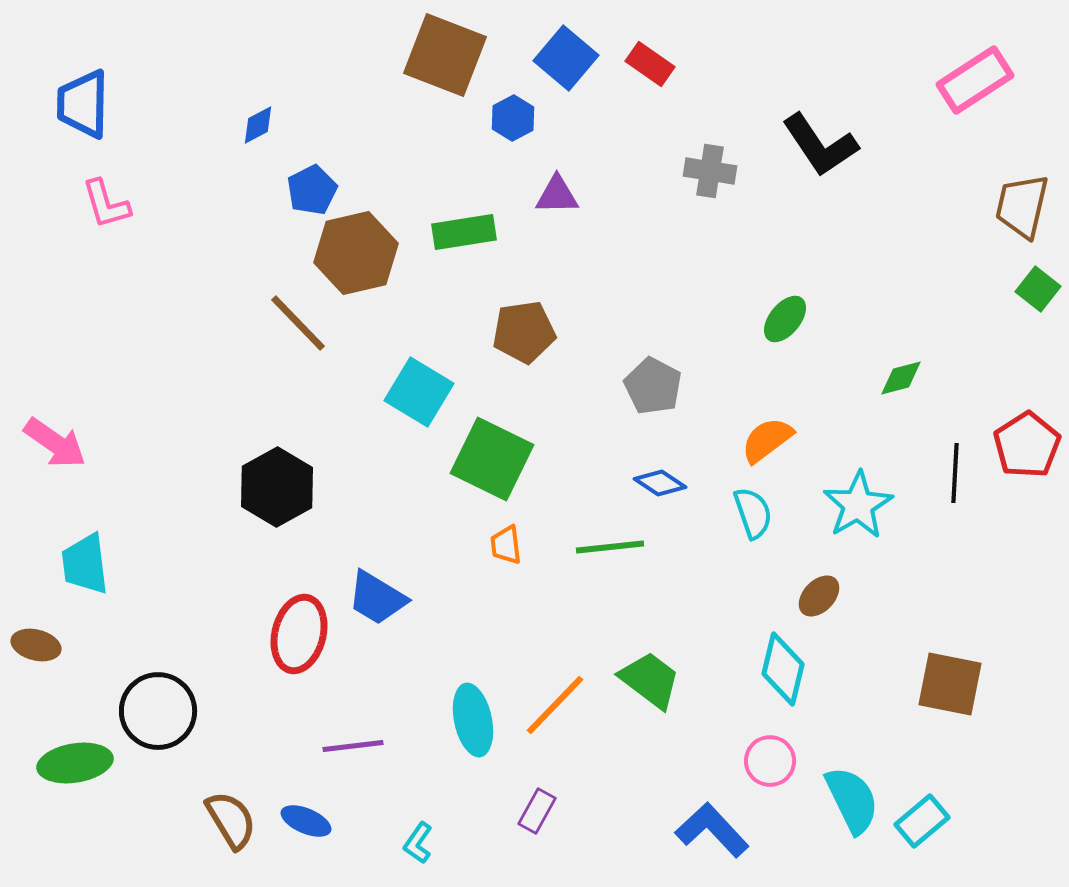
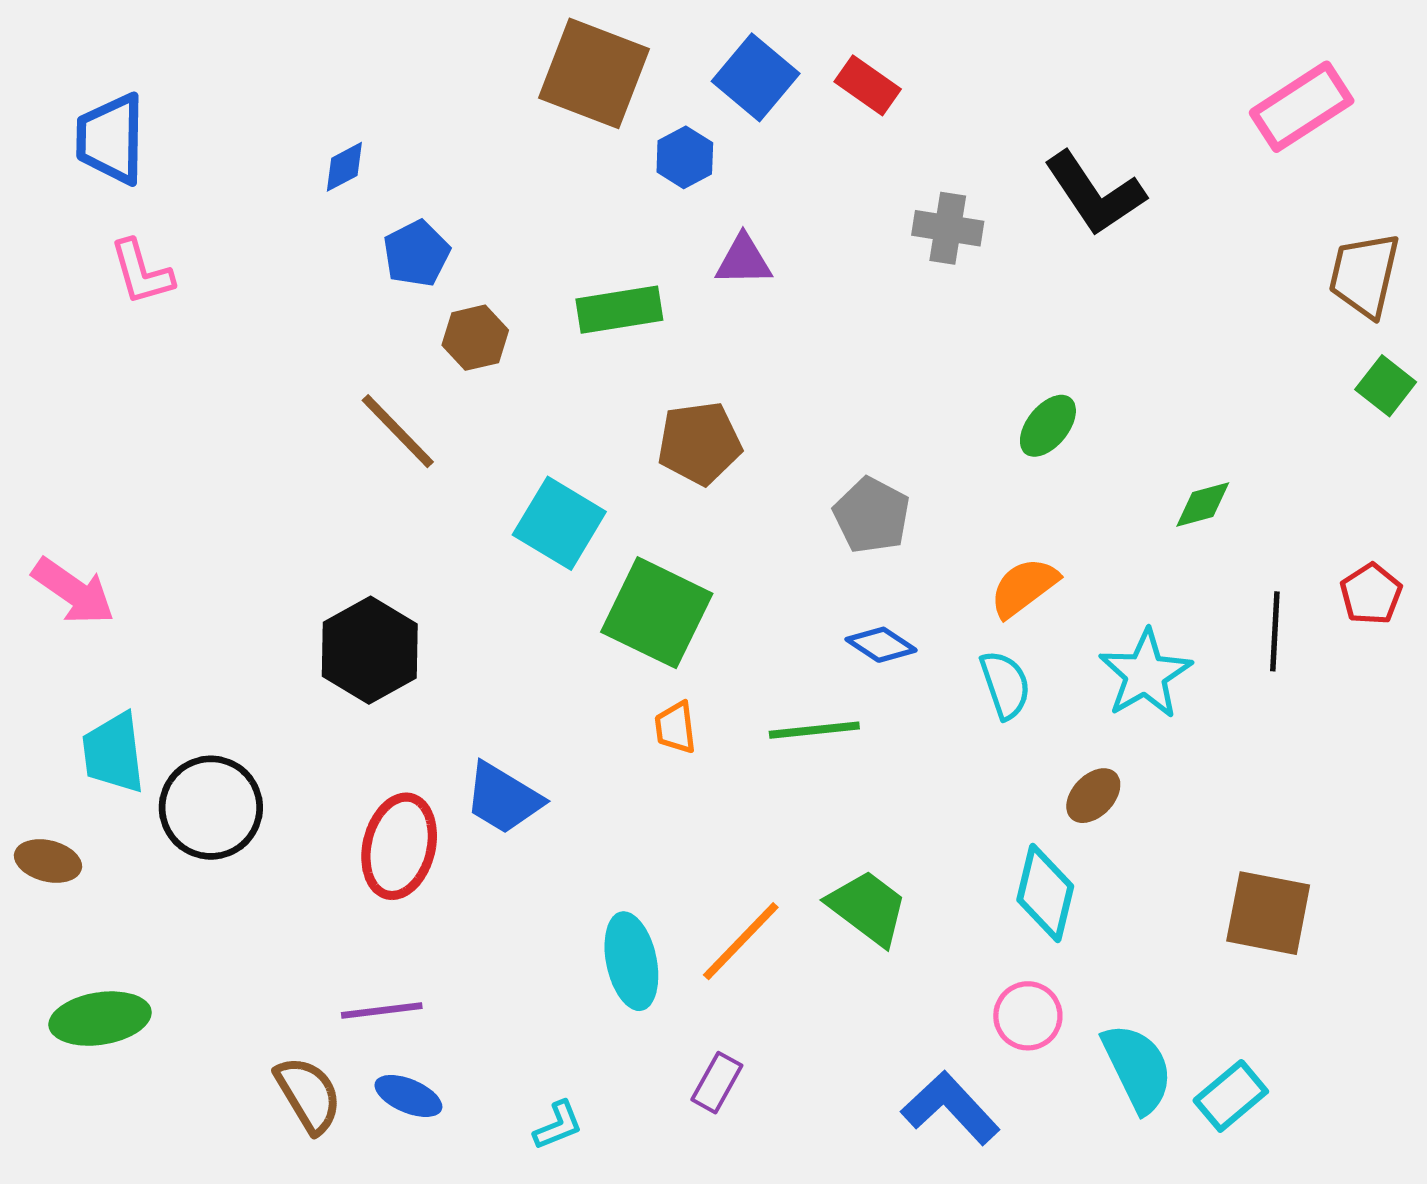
brown hexagon: (356, 253) -> (475, 338), size x0.6
red pentagon: (1027, 445) -> (1371, 594), size x0.7
black circle: (158, 711) -> (211, 808), moved
purple line: (353, 746) -> (382, 1011), moved
cyan L-shape: (418, 843) -> (558, 1125), turned -147

